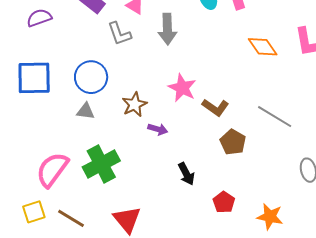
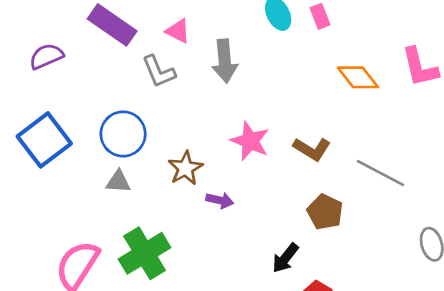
blue square: (34, 78) -> (44, 140), turned -33
brown L-shape: (215, 107) -> (312, 149), moved
black arrow: (186, 174) -> (285, 258), moved, turned 70

